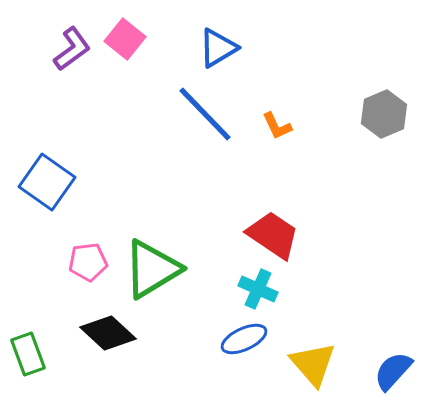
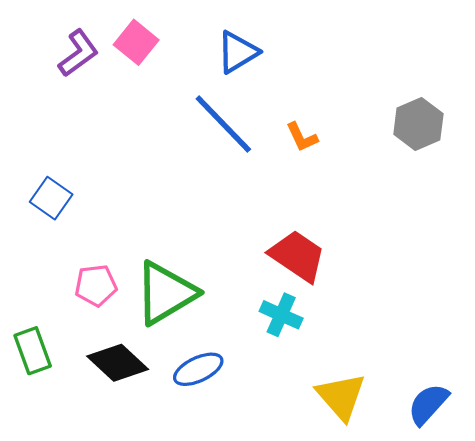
blue square: (47, 182) -> (51, 198), size x0.7
blue ellipse: (244, 339) -> (198, 369), moved
green rectangle: (28, 354) -> (33, 351), moved

